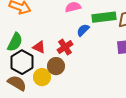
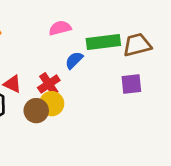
yellow circle: (42, 77) -> (52, 104), moved

